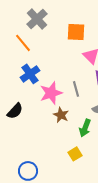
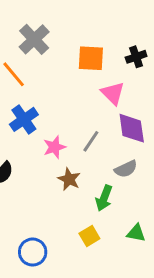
gray line: (76, 89) -> (91, 141), turned 49
pink star: (51, 93) -> (54, 147), size x0.7
blue circle: (28, 171) -> (33, 252), moved

